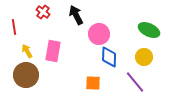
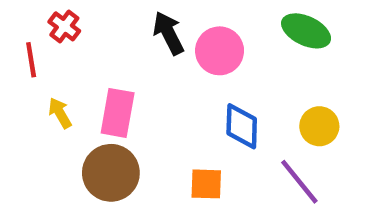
red cross: (43, 12) -> (64, 26), moved
green ellipse: (149, 30) -> (306, 31), moved
pink circle: (99, 34) -> (220, 51), moved
brown circle: (26, 75) -> (111, 173), moved

